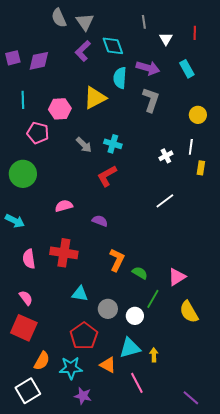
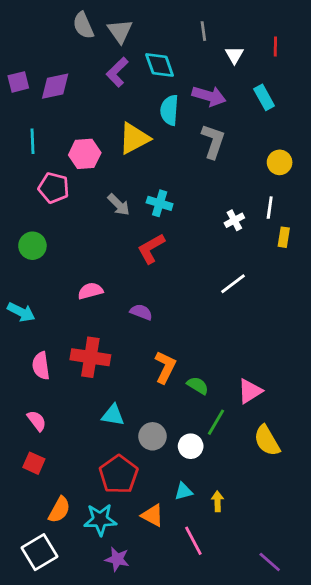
green circle: (23, 174) -> (32, 246), size x0.7
red square: (24, 328) -> (34, 463), size x0.6
cyan triangle: (130, 348) -> (184, 491), size x0.6

